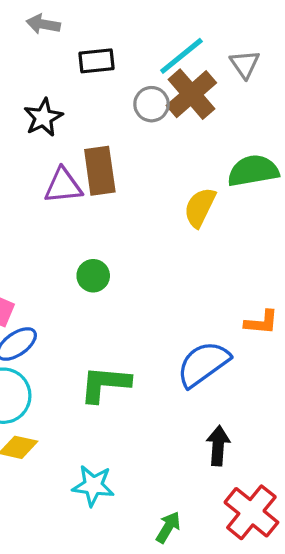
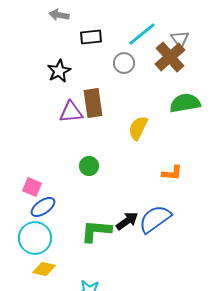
brown cross: (191, 94) -> (170, 57), moved
yellow semicircle: (200, 207) -> (138, 128), moved
orange L-shape: (261, 322) -> (172, 173), moved
black arrow: (218, 446) -> (127, 221), moved, turned 50

